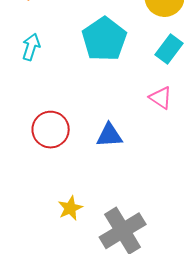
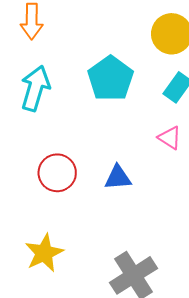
cyan arrow: (31, 47) -> (35, 88), size x1.6
yellow star: (70, 208) -> (44, 253), moved, size x1.5

